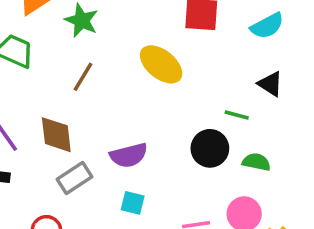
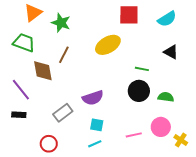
yellow ellipse: (161, 64) -> (108, 45), turned -65
green line: (237, 115) -> (142, 69), moved
brown diamond: (56, 135) -> (43, 71), moved

